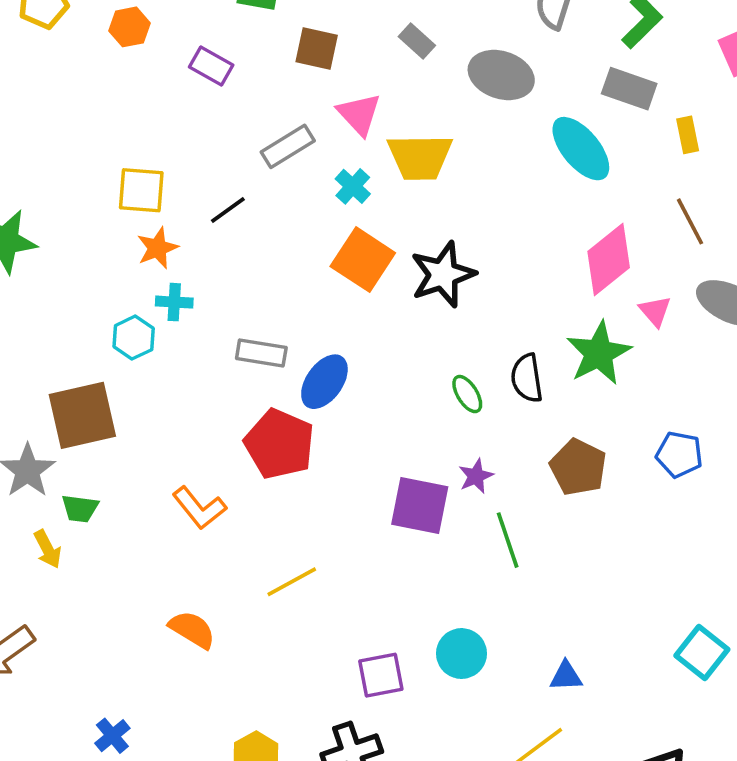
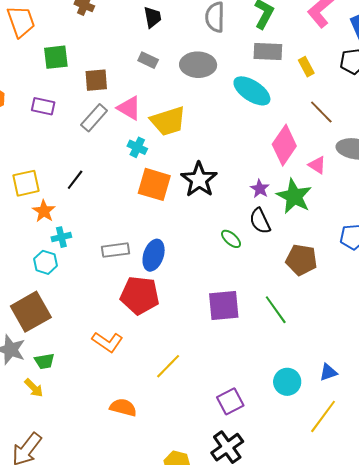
gray rectangle: (288, 146) -> (94, 118), moved
purple star: (476, 476) -> (260, 189), moved
cyan circle: (461, 654) -> (287, 382), moved

